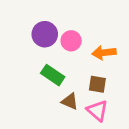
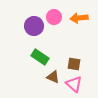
pink circle: (71, 41) -> (54, 17), moved
orange arrow: (104, 53) -> (79, 18), moved

